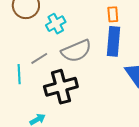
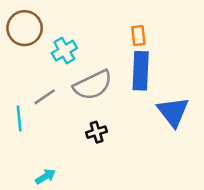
black cross: (61, 87) -> (97, 132), moved, size x0.5

